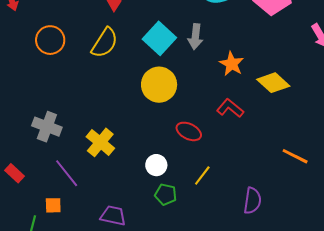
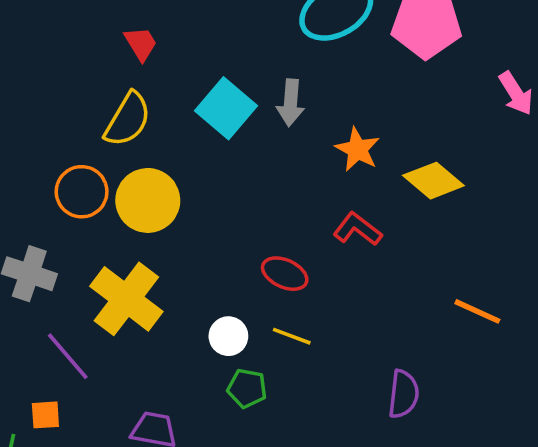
orange circle: (50, 40) -> (82, 192), moved
yellow circle: (159, 85) -> (148, 200), moved
yellow cross: (100, 142) -> (126, 299), size x1.4
yellow line: (202, 176) -> (292, 336), moved, turned 75

